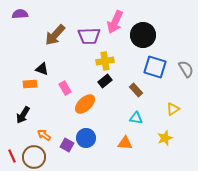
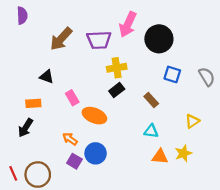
purple semicircle: (20, 14) -> (22, 15), turned 91
blue square: (155, 67) -> (172, 74), size x0.7
orange rectangle: (30, 84) -> (33, 103), moved
orange ellipse: (85, 104) -> (94, 116), turned 65
orange arrow: (44, 135) -> (70, 139), moved
orange triangle: (125, 143) -> (160, 157), moved

